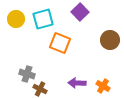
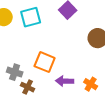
orange square: (60, 43) -> (45, 62), moved

